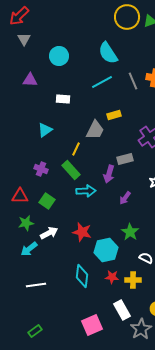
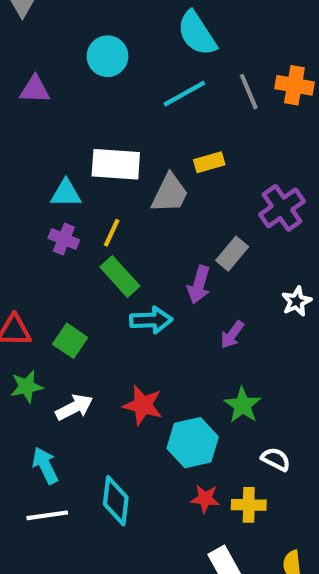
cyan circle: (59, 56) -> (107, 56), moved
white rectangle: (63, 99) -> (116, 164), moved, size x1.6
cyan triangle: (45, 130) -> (66, 193), turned 35
yellow line: (76, 149) -> (112, 233), moved
gray rectangle: (125, 159) -> (232, 254), turned -35
purple cross: (41, 169) -> (64, 239), moved
cyan arrow: (29, 249) -> (45, 465), moved, turned 102
cyan diamond: (82, 276) -> (116, 501), moved

